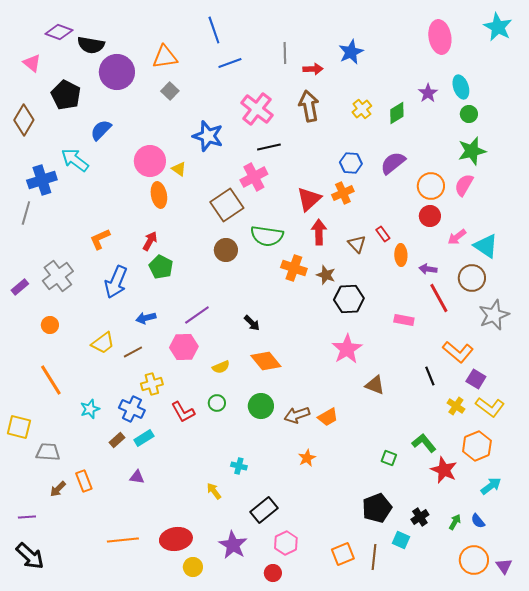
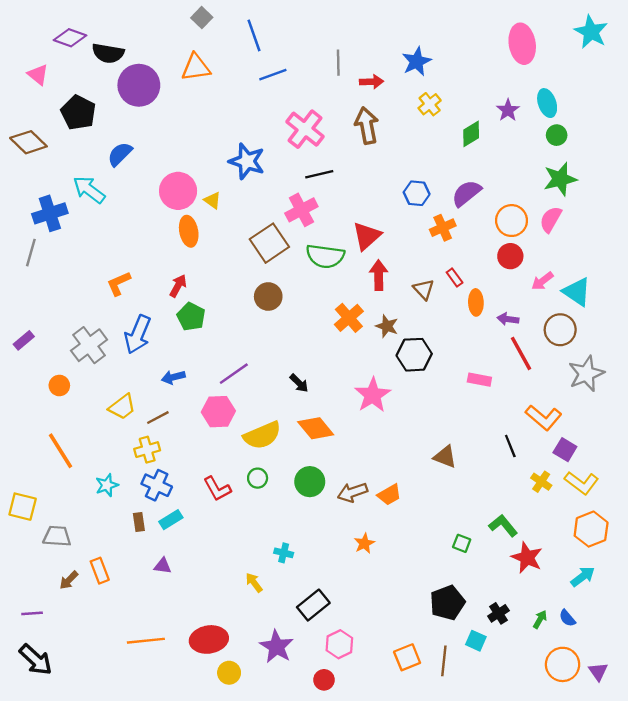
gray square: (170, 91) -> (202, 18), moved
yellow cross: (362, 109) -> (430, 104), moved
brown diamond: (24, 120) -> (28, 142), turned -76
orange cross: (343, 193) -> (443, 228), moved
green semicircle: (267, 236) -> (325, 256), moved
orange cross: (294, 268) -> (349, 318), turned 30
gray cross: (58, 276) -> (89, 345), moved
pink star: (347, 349) -> (373, 395), moved
yellow semicircle: (221, 367) -> (262, 435), size x1.8
yellow cross: (152, 384) -> (147, 450), moved
brown rectangle: (117, 440) -> (139, 522), turned -56
orange hexagon: (477, 446) -> (591, 529), moved

